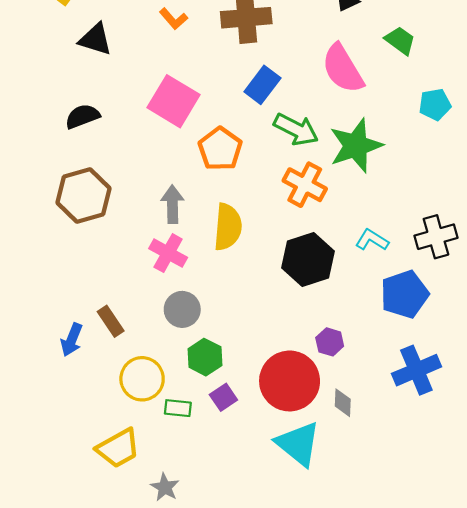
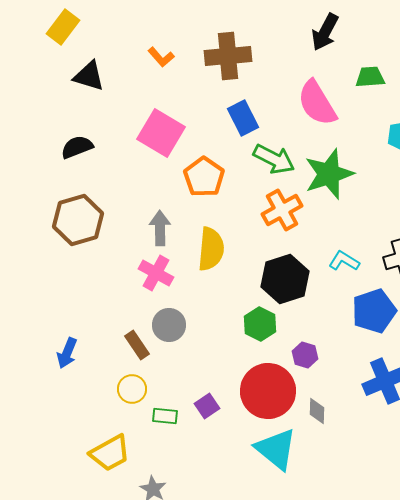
green trapezoid: (400, 40) -> (370, 77), turned -40
blue rectangle: (262, 85) -> (243, 118), turned -64
orange cross: (305, 185) -> (282, 210), turned 33
brown rectangle: (111, 321) -> (137, 345), moved
green hexagon: (205, 357) -> (260, 324), moved
yellow circle: (142, 379) -> (132, 389), size x0.7

